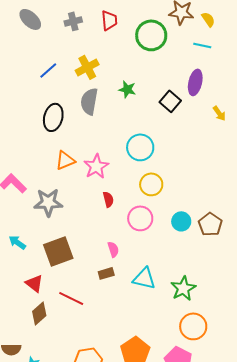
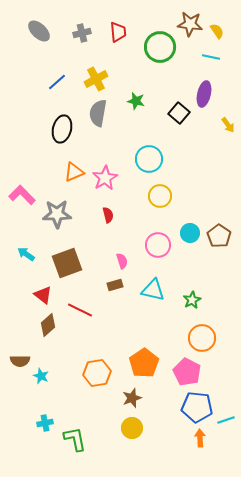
red semicircle: (108, 199) -> (108, 215), moved
pink circle: (140, 218) -> (158, 245), moved
green star: (183, 288) -> (192, 300), size x0.7

